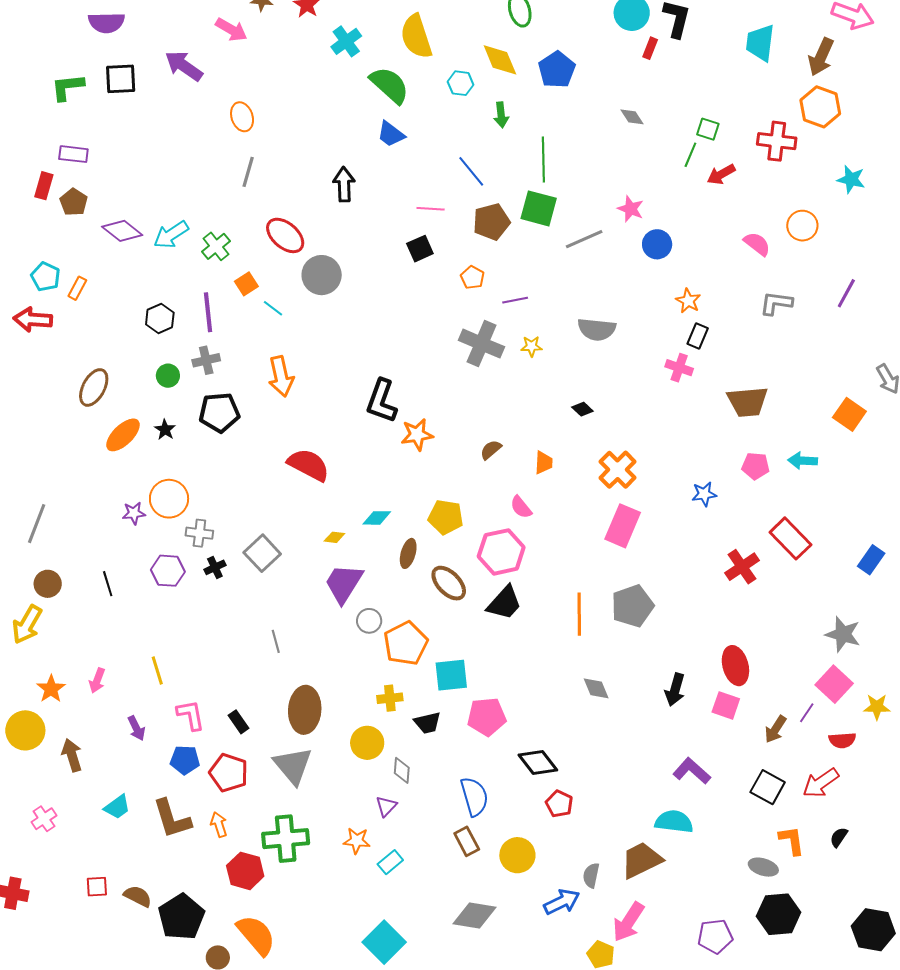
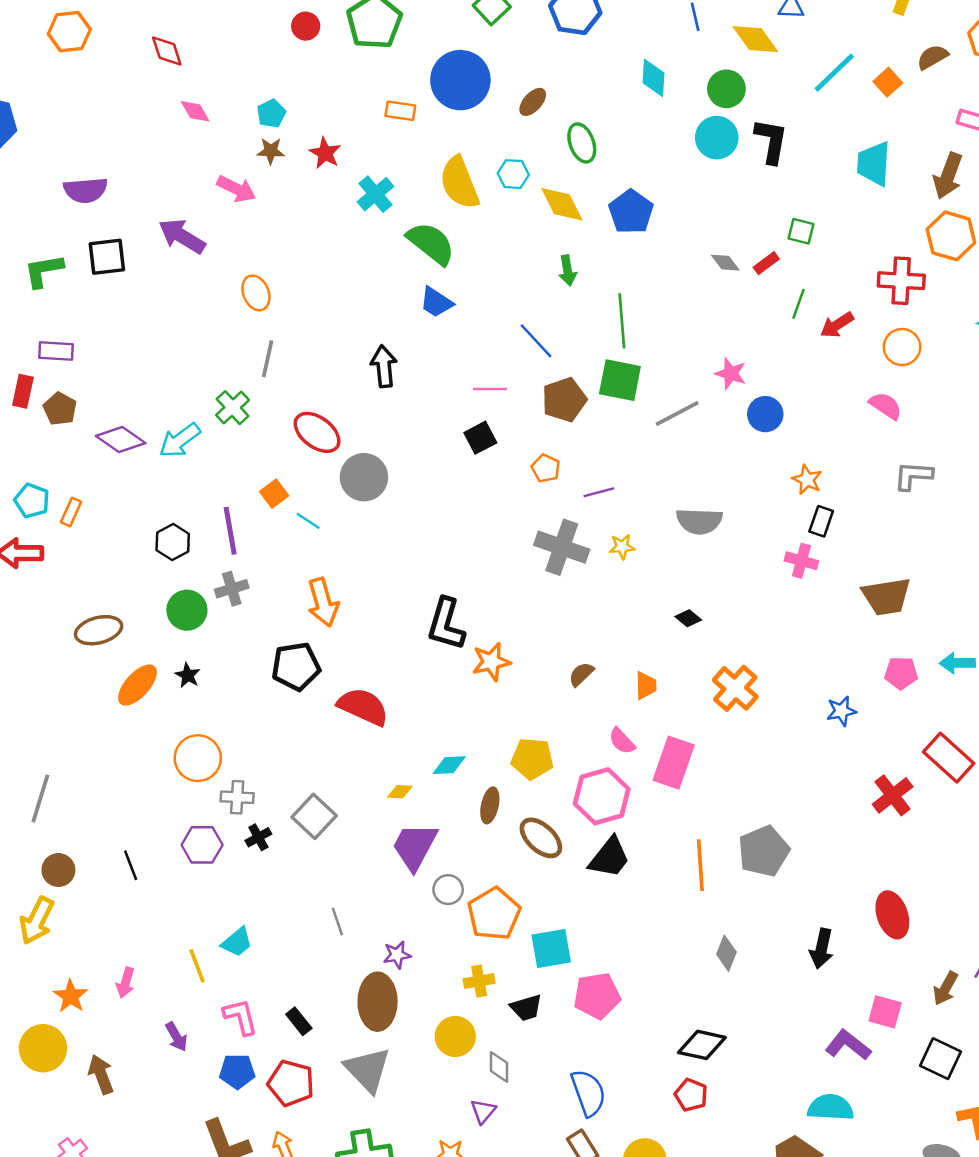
red rectangle: (650, 48) -> (766, 263), moved, turned 35
cyan hexagon: (461, 83) -> (513, 174), moved
green square: (708, 129) -> (801, 231), moved
orange circle: (802, 226) -> (902, 347), moved
green cross: (216, 246) -> (233, 408), moved
green circle: (168, 376) -> (187, 610), size x1.4
brown ellipse: (94, 387) -> (99, 630), turned 51
black pentagon: (219, 412) -> (296, 666), moved
purple star: (134, 513) -> (397, 955), moved
pink rectangle: (623, 526) -> (674, 763), moved
gray diamond: (596, 688) -> (726, 953), turned 48
pink square: (726, 705) -> (885, 1012), moved
black diamond: (538, 762) -> (702, 1045), moved, turned -36
cyan trapezoid: (117, 807) -> (237, 942), moved

